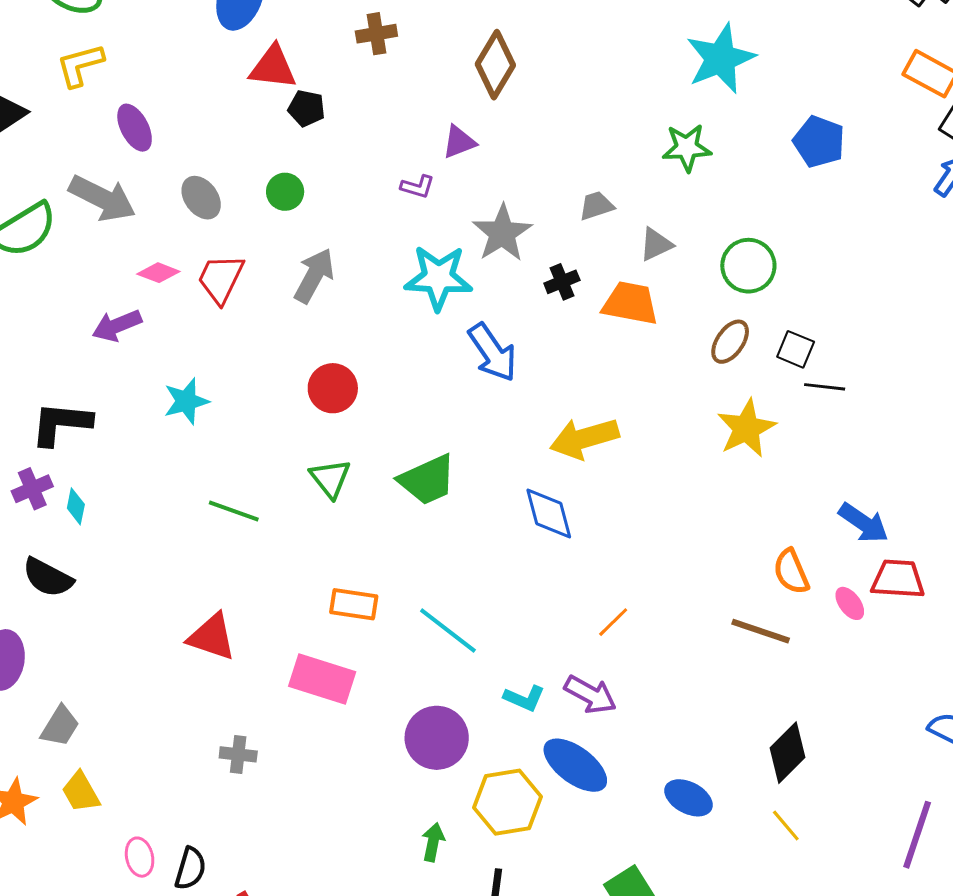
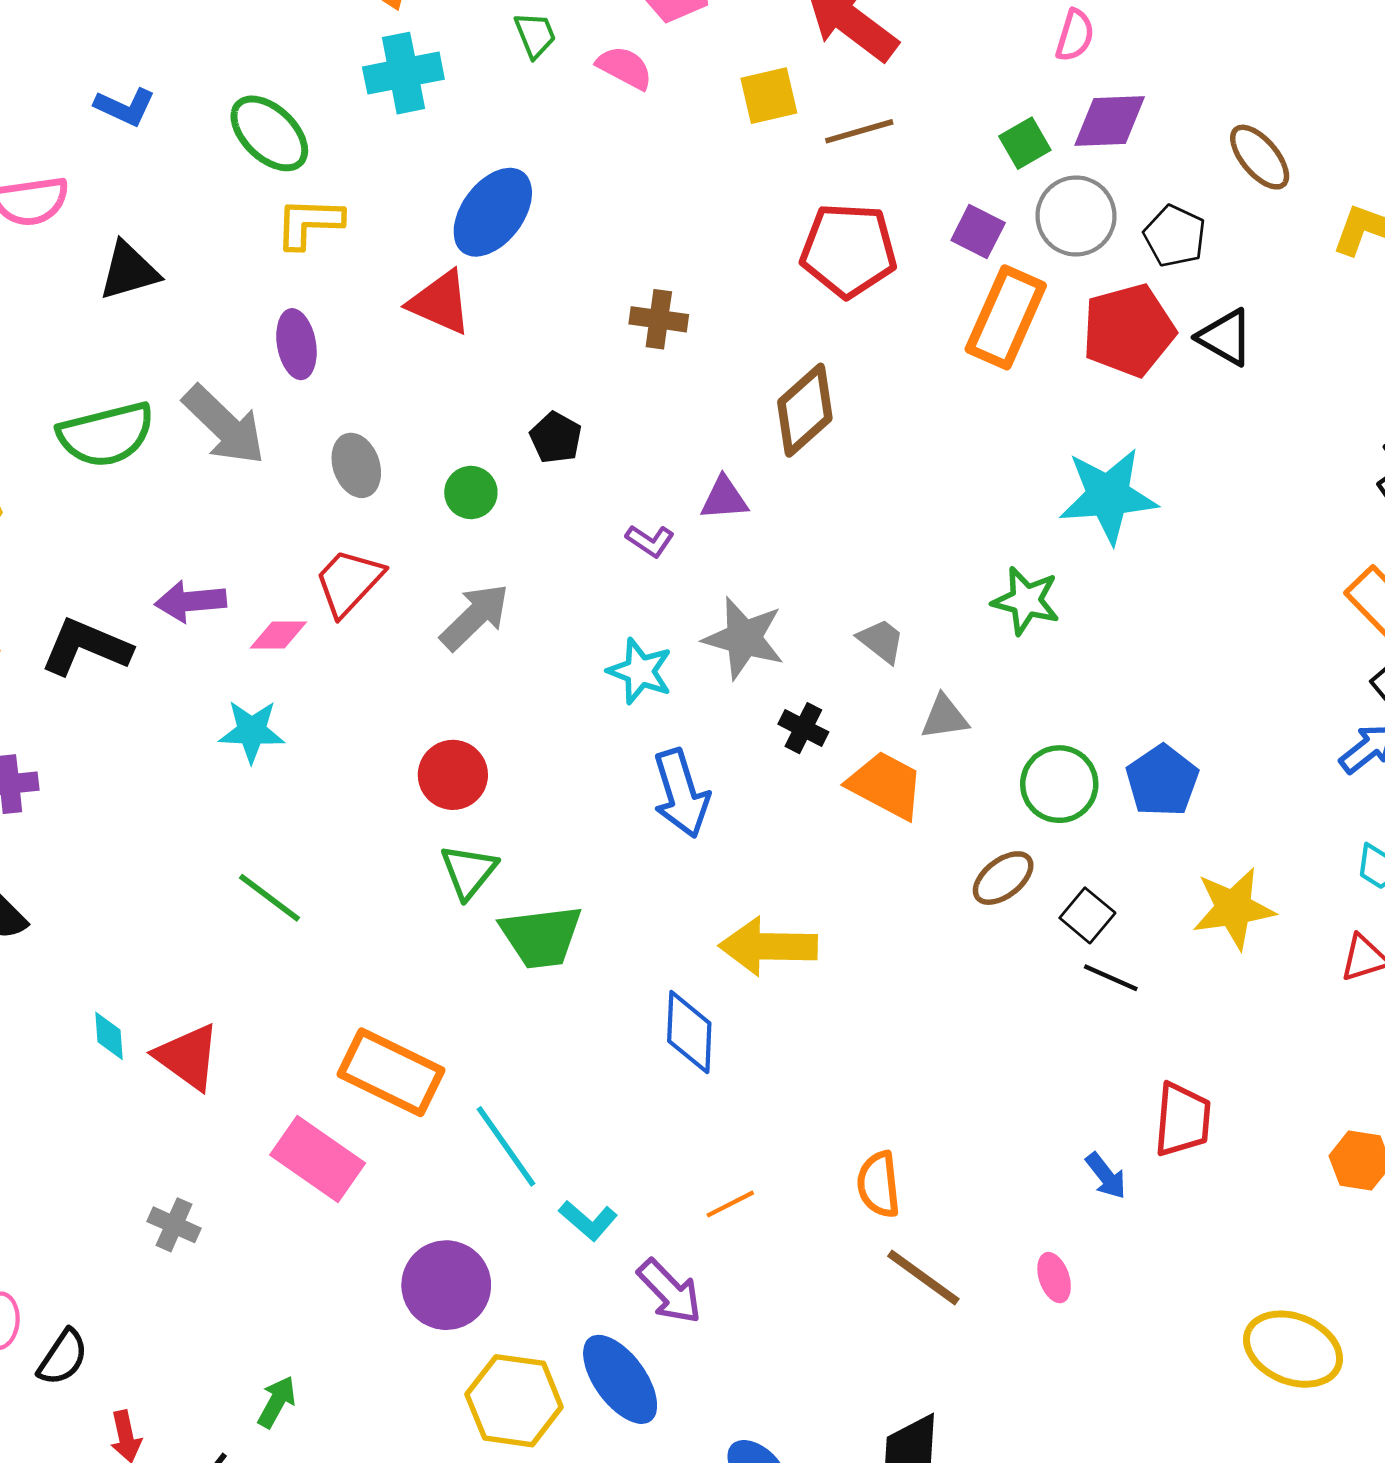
yellow L-shape: (80, 65) -> (309, 223), moved
red triangle: (273, 67) -> (440, 302), moved
black pentagon: (306, 108) -> (556, 438), moved
blue pentagon: (819, 142) -> (1162, 781), moved
gray trapezoid: (596, 206) -> (881, 641), turned 39
gray star: (502, 233) -> (744, 638), turned 30
pink diamond: (158, 273) -> (278, 635), moved, turned -39
cyan star: (438, 278) -> (640, 671), size x0.7
black cross: (562, 282) -> (803, 728), turned 32
black L-shape: (61, 424) -> (86, 647), moved
yellow star: (746, 428) -> (1234, 908), moved
green triangle: (330, 478) -> (469, 871), moved
cyan diamond: (76, 506) -> (109, 1036), moved, turned -33
blue arrow: (864, 523) -> (1106, 1176), size x0.7
orange semicircle: (791, 572) -> (879, 1184), moved
red trapezoid: (898, 579) -> (1183, 1120), moved, turned 74
orange rectangle: (354, 604) -> (391, 1072), size x1.5
cyan L-shape: (524, 698) -> (588, 1220), moved
green arrow: (433, 842) -> (277, 1402), moved

